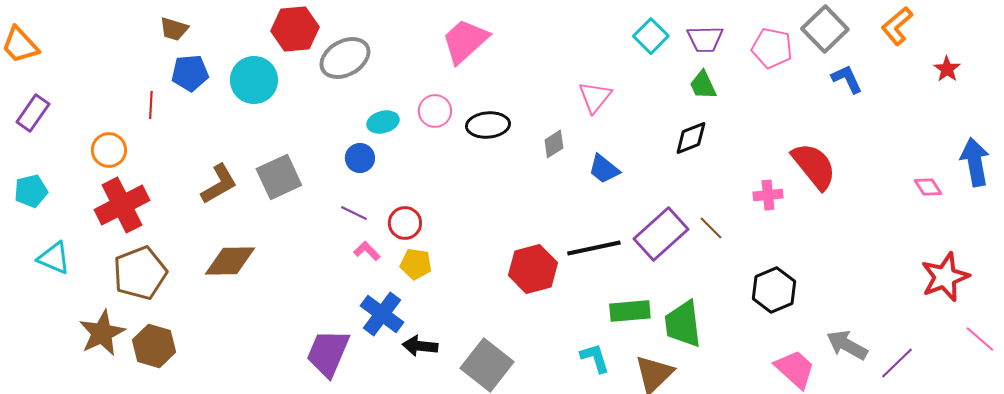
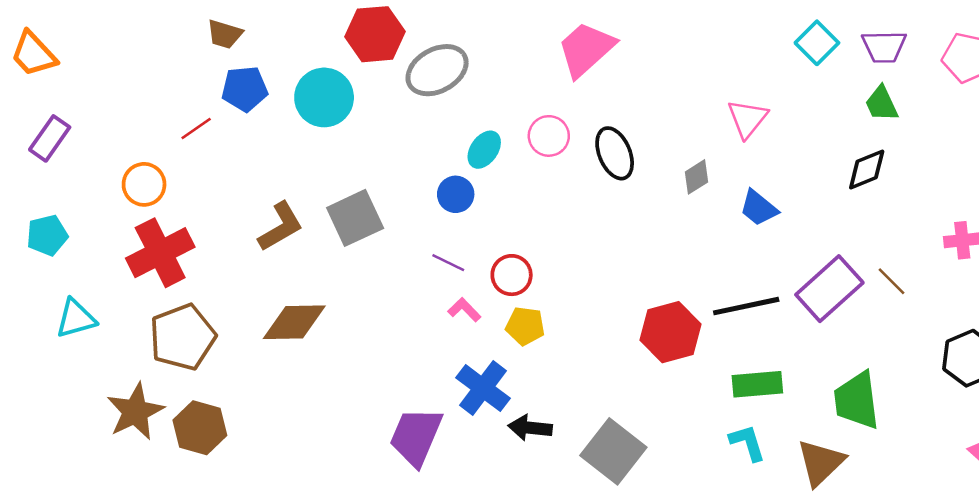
red line: (151, 105) -> (196, 129), turned 52
cyan ellipse: (383, 122) -> (484, 150), turned -40
black ellipse: (488, 125) -> (615, 153), turned 72
cyan triangle: (54, 258) -> (76, 318), turned -39
green rectangle: (630, 311) -> (757, 384), moved

